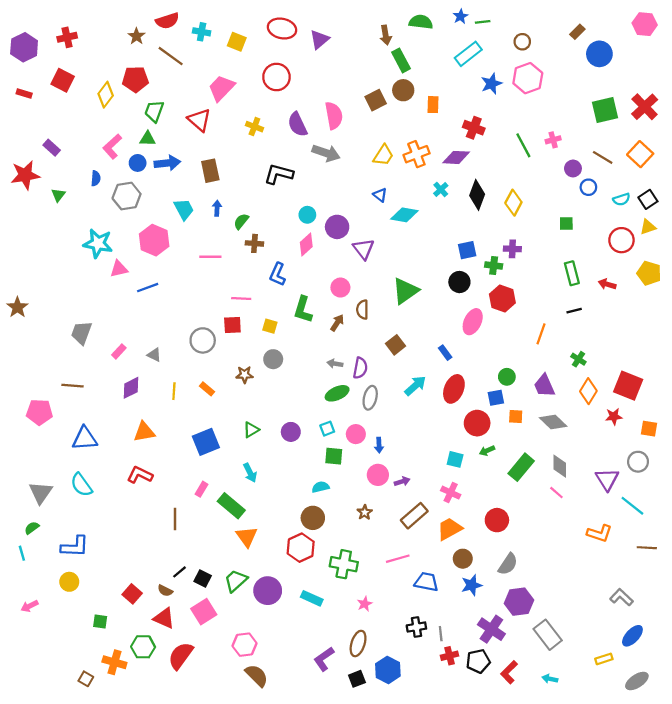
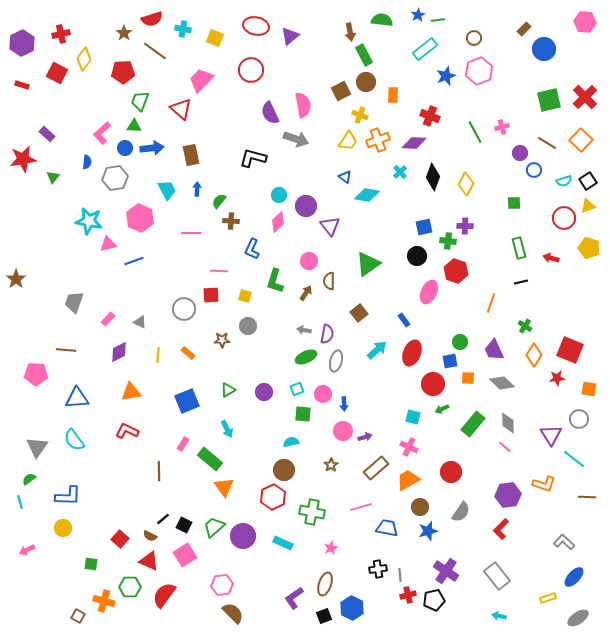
yellow diamond: (106, 95) -> (84, 59), moved
yellow cross: (254, 127) -> (360, 115), moved
purple hexagon: (519, 602) -> (508, 495), moved
red L-shape: (509, 672) -> (501, 529), moved

